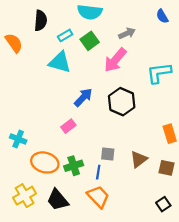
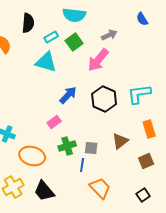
cyan L-shape: (159, 73) -> (139, 94), moved
brown triangle: (139, 159) -> (120, 141), moved
green cross: (74, 166) -> (67, 146), moved
brown square: (166, 168) -> (146, 161), turned -35
orange trapezoid: (98, 197) -> (100, 188), moved

